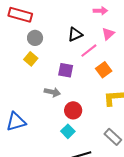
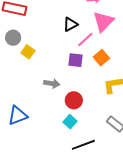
pink triangle: (108, 34) -> (103, 21), size x1.6
gray circle: (35, 38) -> (13, 38), moved
purple square: (66, 70) -> (75, 60), moved

